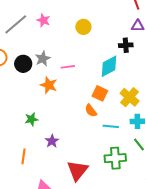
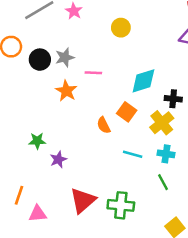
black cross: (126, 45) -> (173, 99), moved
orange semicircle: (91, 111) -> (104, 125), moved
green star: (31, 119) -> (37, 141), moved
orange line: (24, 156) -> (19, 195), moved
green cross: (115, 158) -> (121, 205), moved

